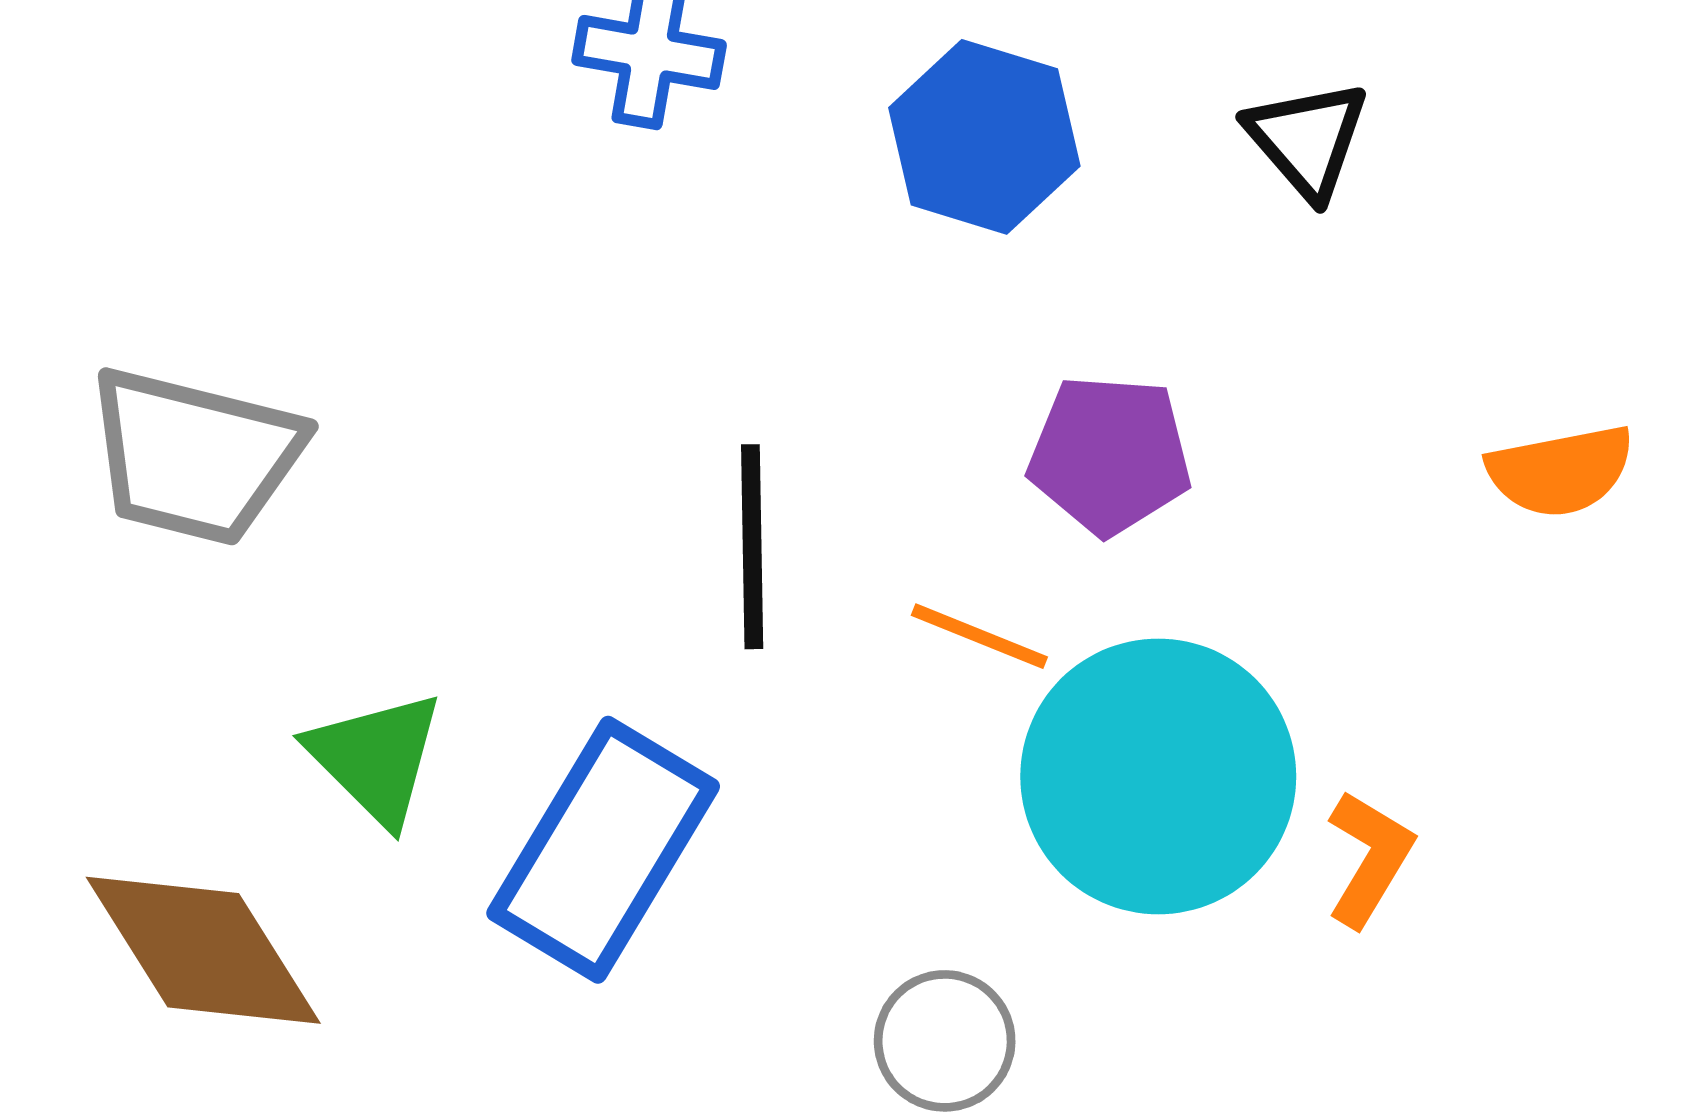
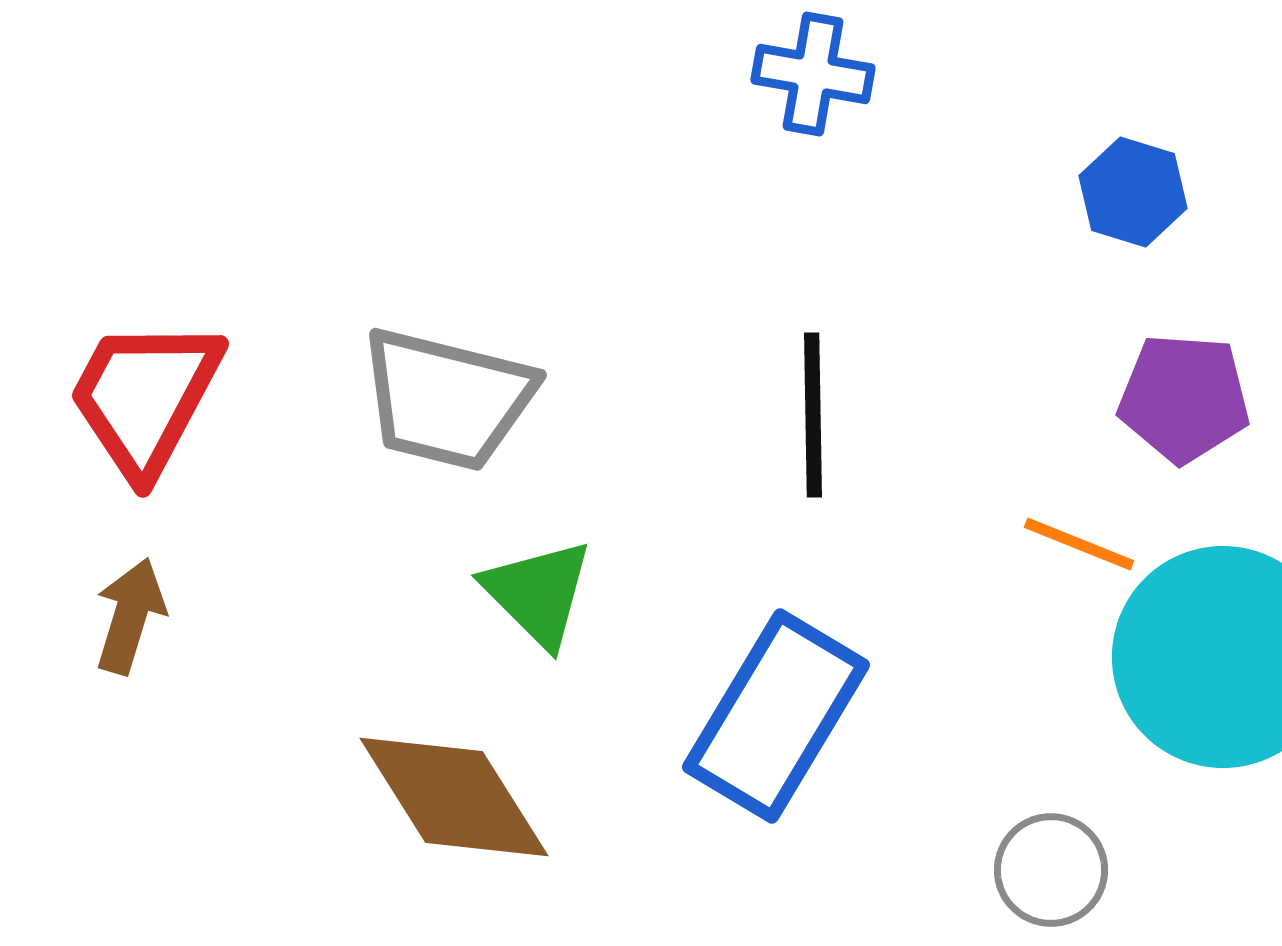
blue hexagon: (984, 137) -> (1133, 192), moved, size x0.7
black line: (752, 547) -> (813, 415), moved
green triangle: (376, 758) -> (538, 593), moved

